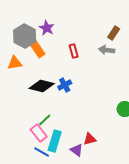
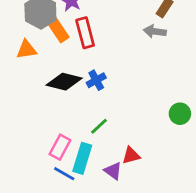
red rectangle: (74, 51) -> (85, 33), moved, size x1.5
green line: (45, 120) -> (99, 126), moved
pink rectangle: (39, 133) -> (60, 147), turned 66

